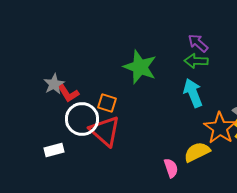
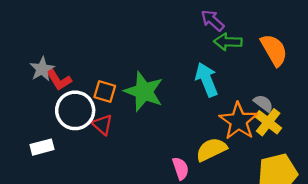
green arrow: (196, 61) -> (228, 42), moved
green star: (140, 67) -> (144, 91), moved
red triangle: (105, 131) -> (102, 125), size x0.6

